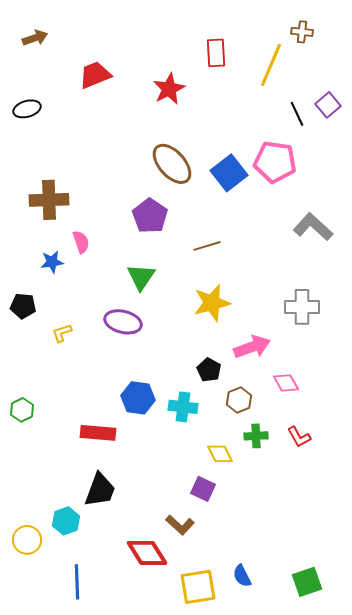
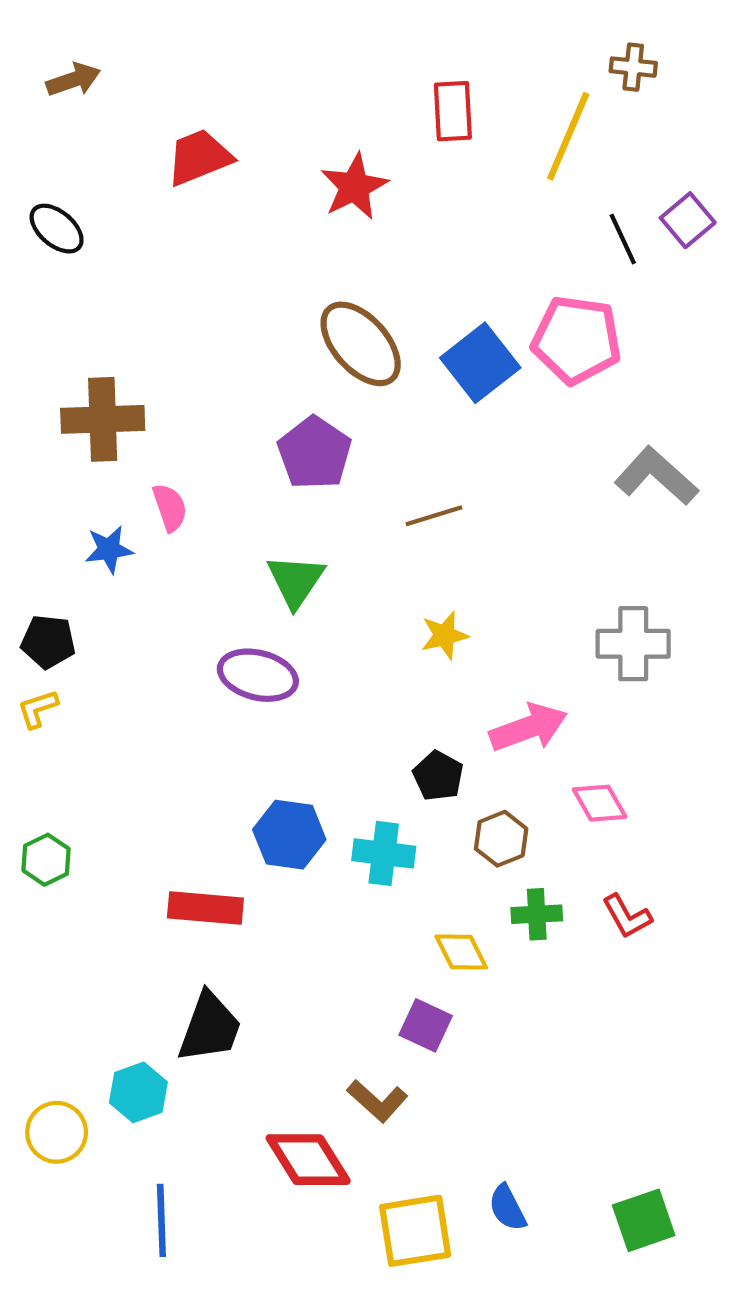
black ellipse: (27, 109) -> (57, 229), turned 56
yellow star: (212, 303) -> (444, 635), size x0.6
yellow L-shape: (62, 333) -> (38, 709), moved

